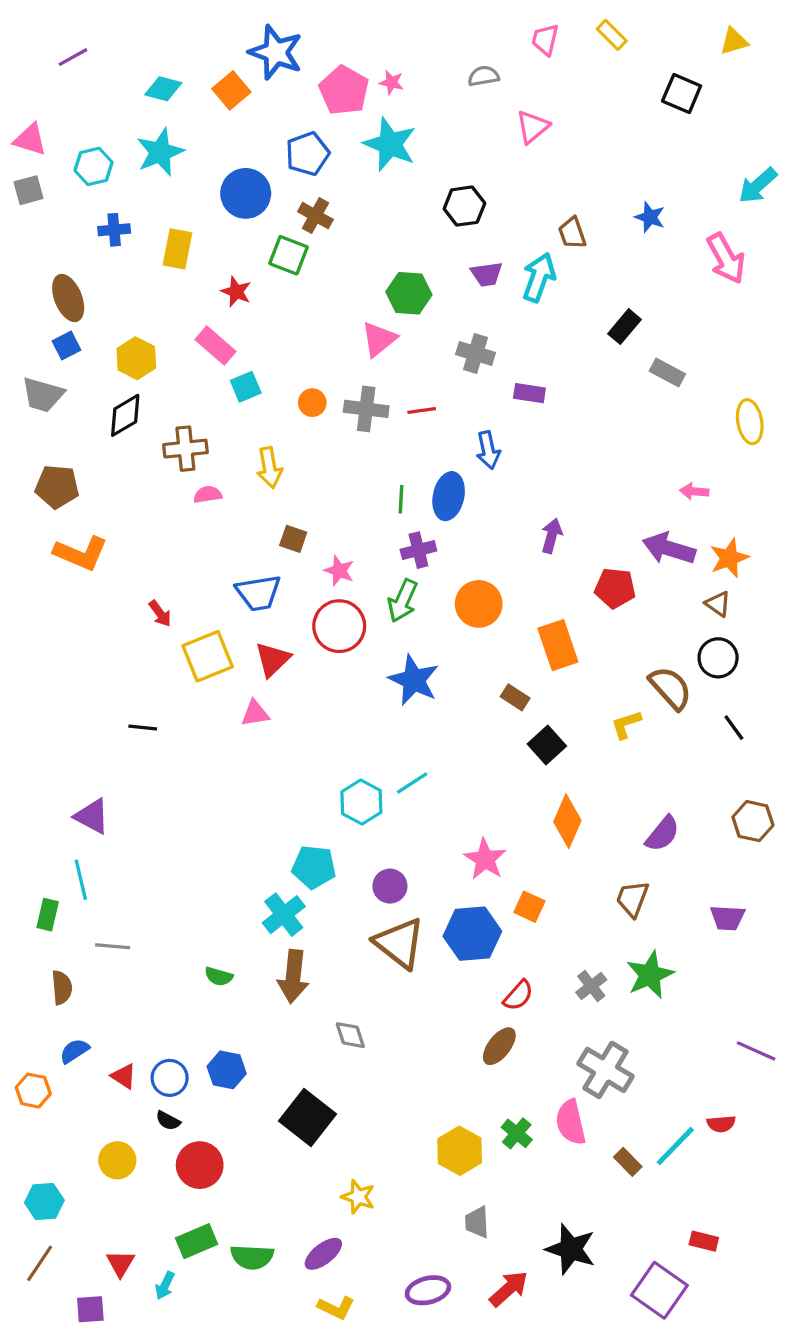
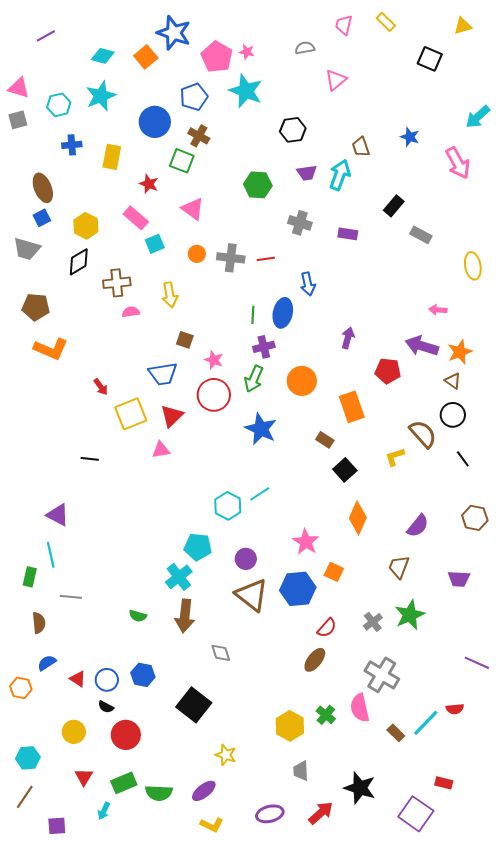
pink triangle: (379, 339) -> (193, 209), moved, turned -45
purple rectangle: (529, 393) -> (348, 234), moved
red triangle: (120, 1263) -> (84, 777), moved

